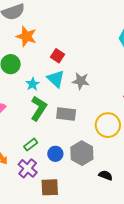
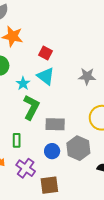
gray star: (81, 81) -> (87, 76), moved
gray rectangle: (66, 114) -> (55, 124), moved
green rectangle: (31, 145) -> (17, 140), moved, turned -48

